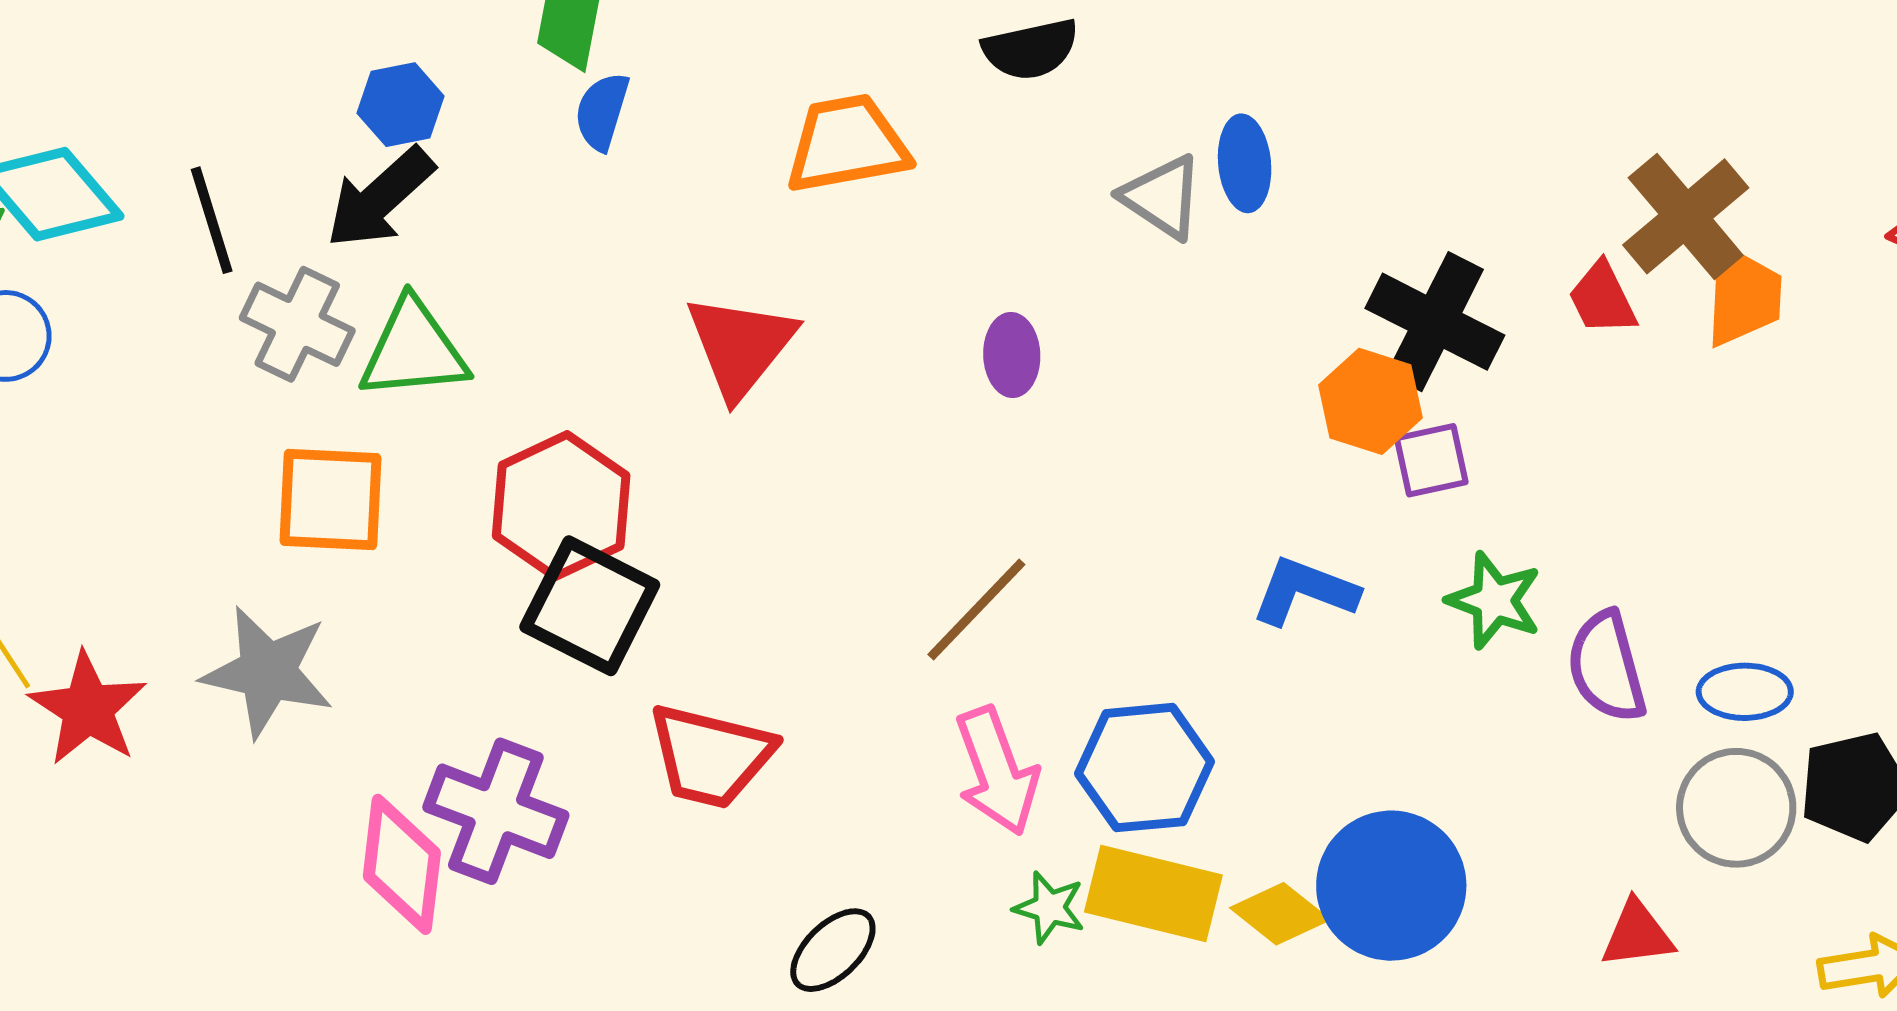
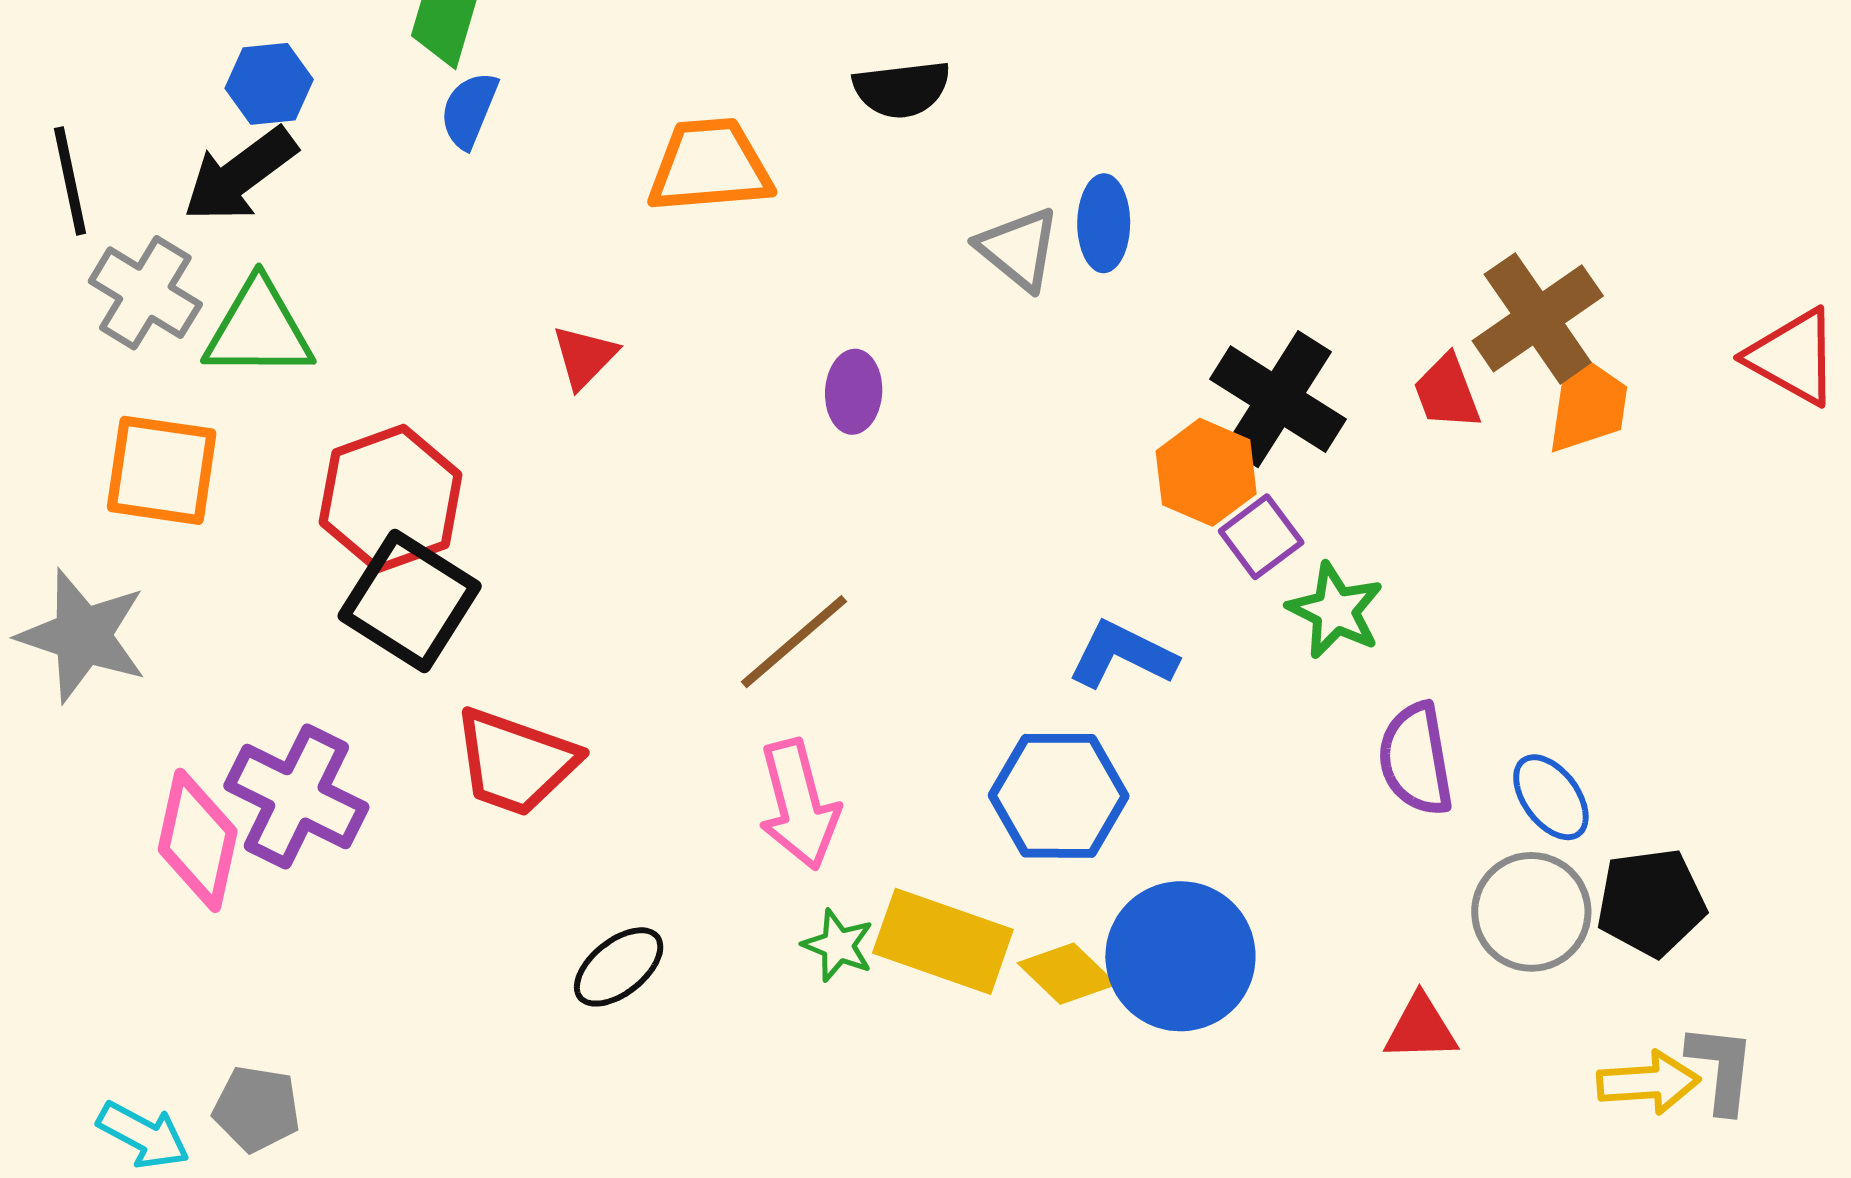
red triangle: (740, 346) -> (584, 357), size x0.6
purple square: (1431, 460) -> (1261, 537), turned -30
green star: (1494, 600) -> (1335, 611), moved
blue ellipse: (1745, 692) -> (1551, 797), turned 48
blue hexagon: (1145, 768) -> (1059, 796), moved

